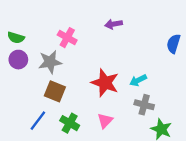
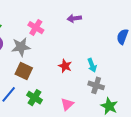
cyan arrow: (138, 80) -> (92, 65), turned -88
red star: (105, 83) -> (65, 66), size x0.6
pink triangle: (105, 121) -> (67, 104), moved

